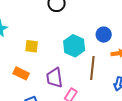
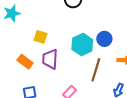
blue circle: (104, 35) -> (104, 39), moved
purple trapezoid: (54, 78) -> (50, 59), moved

